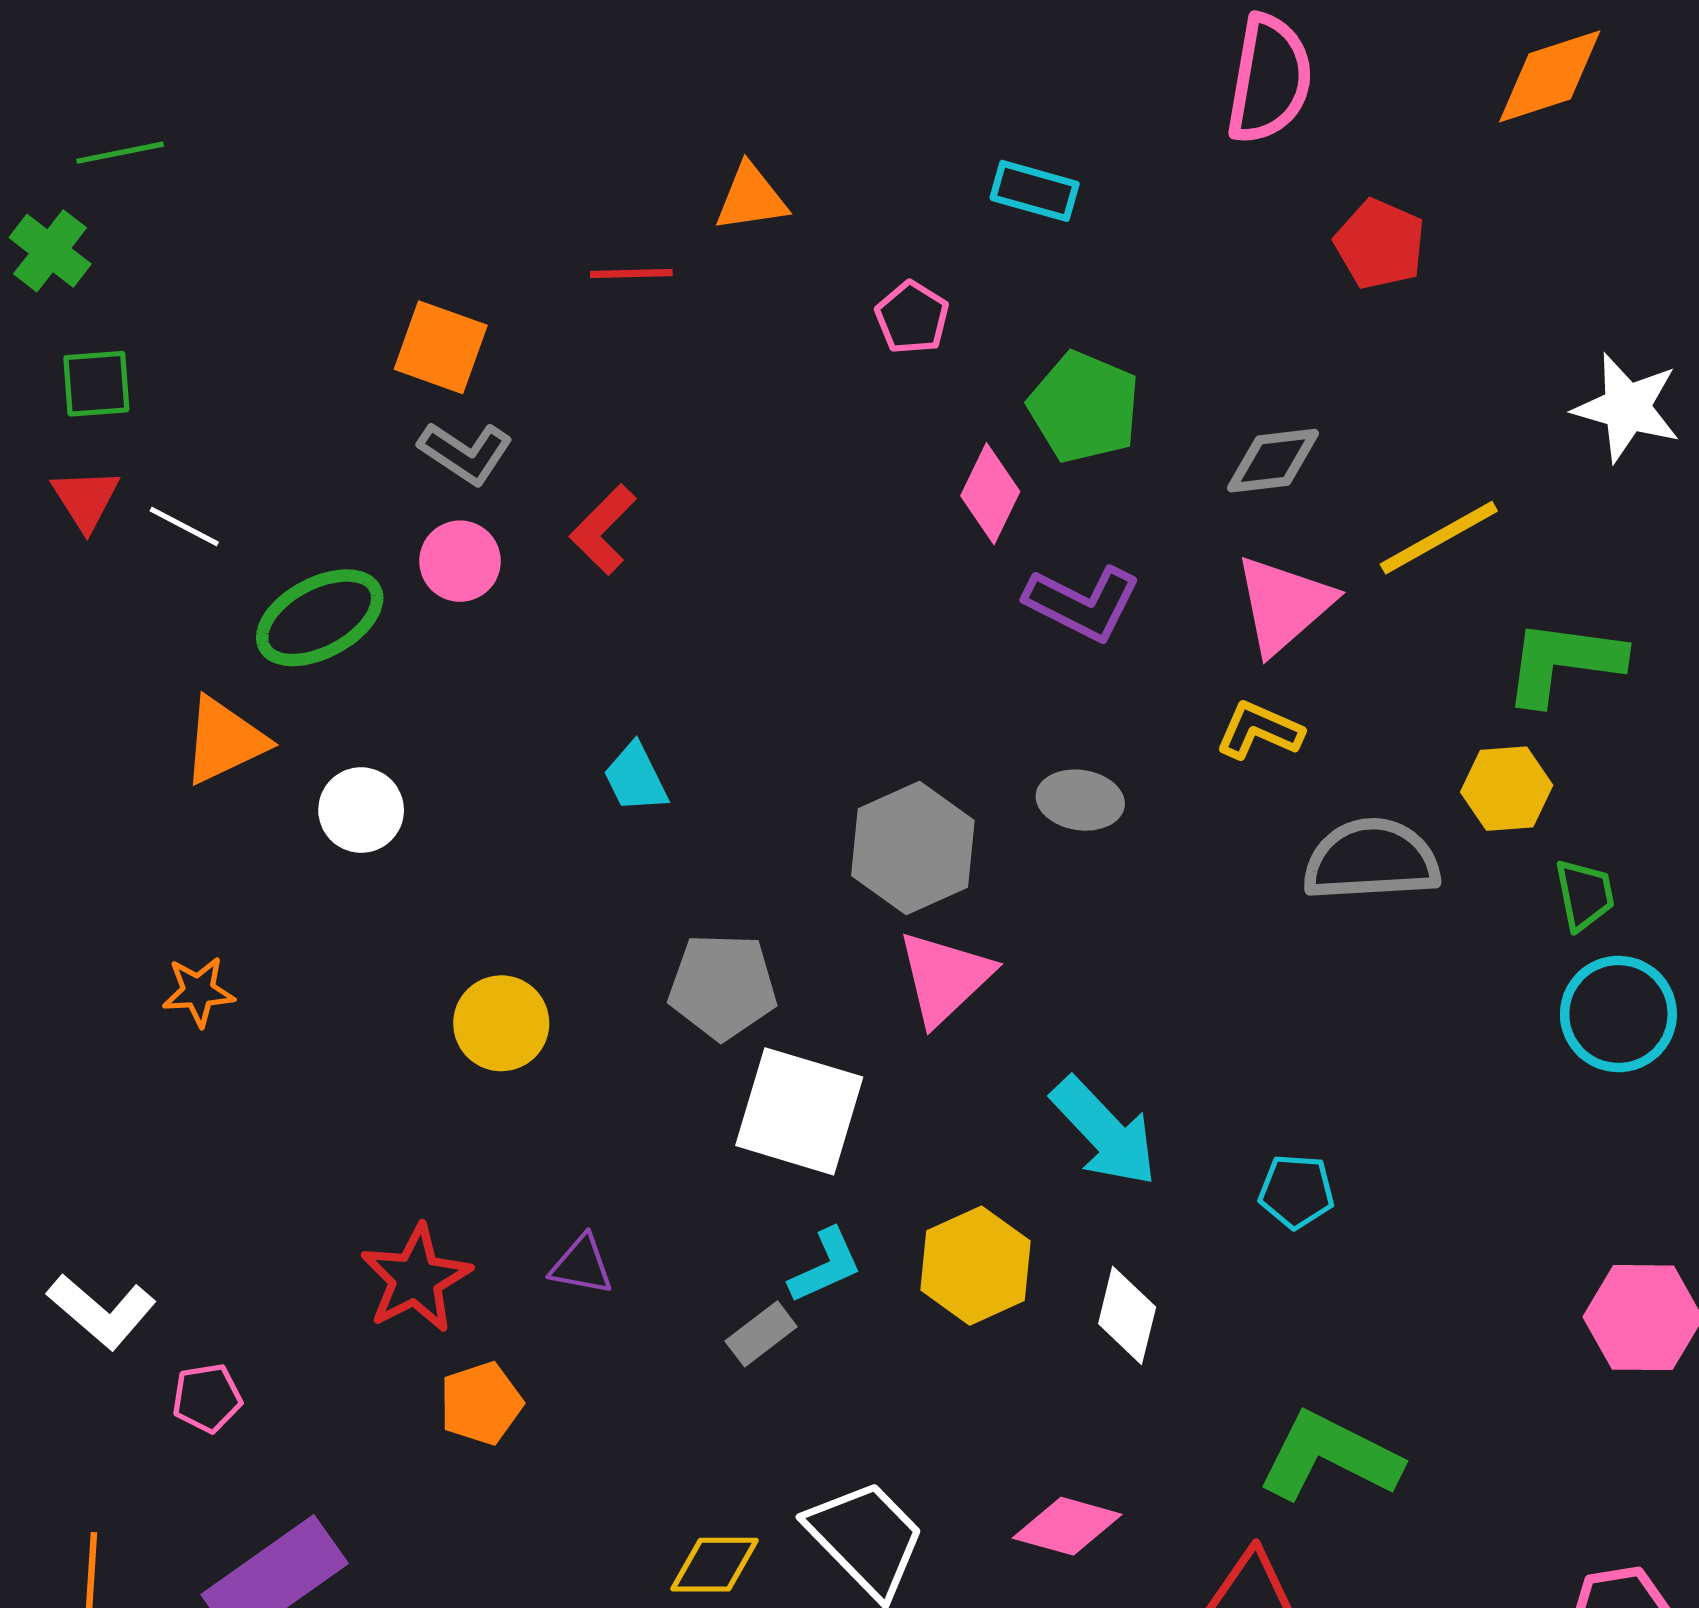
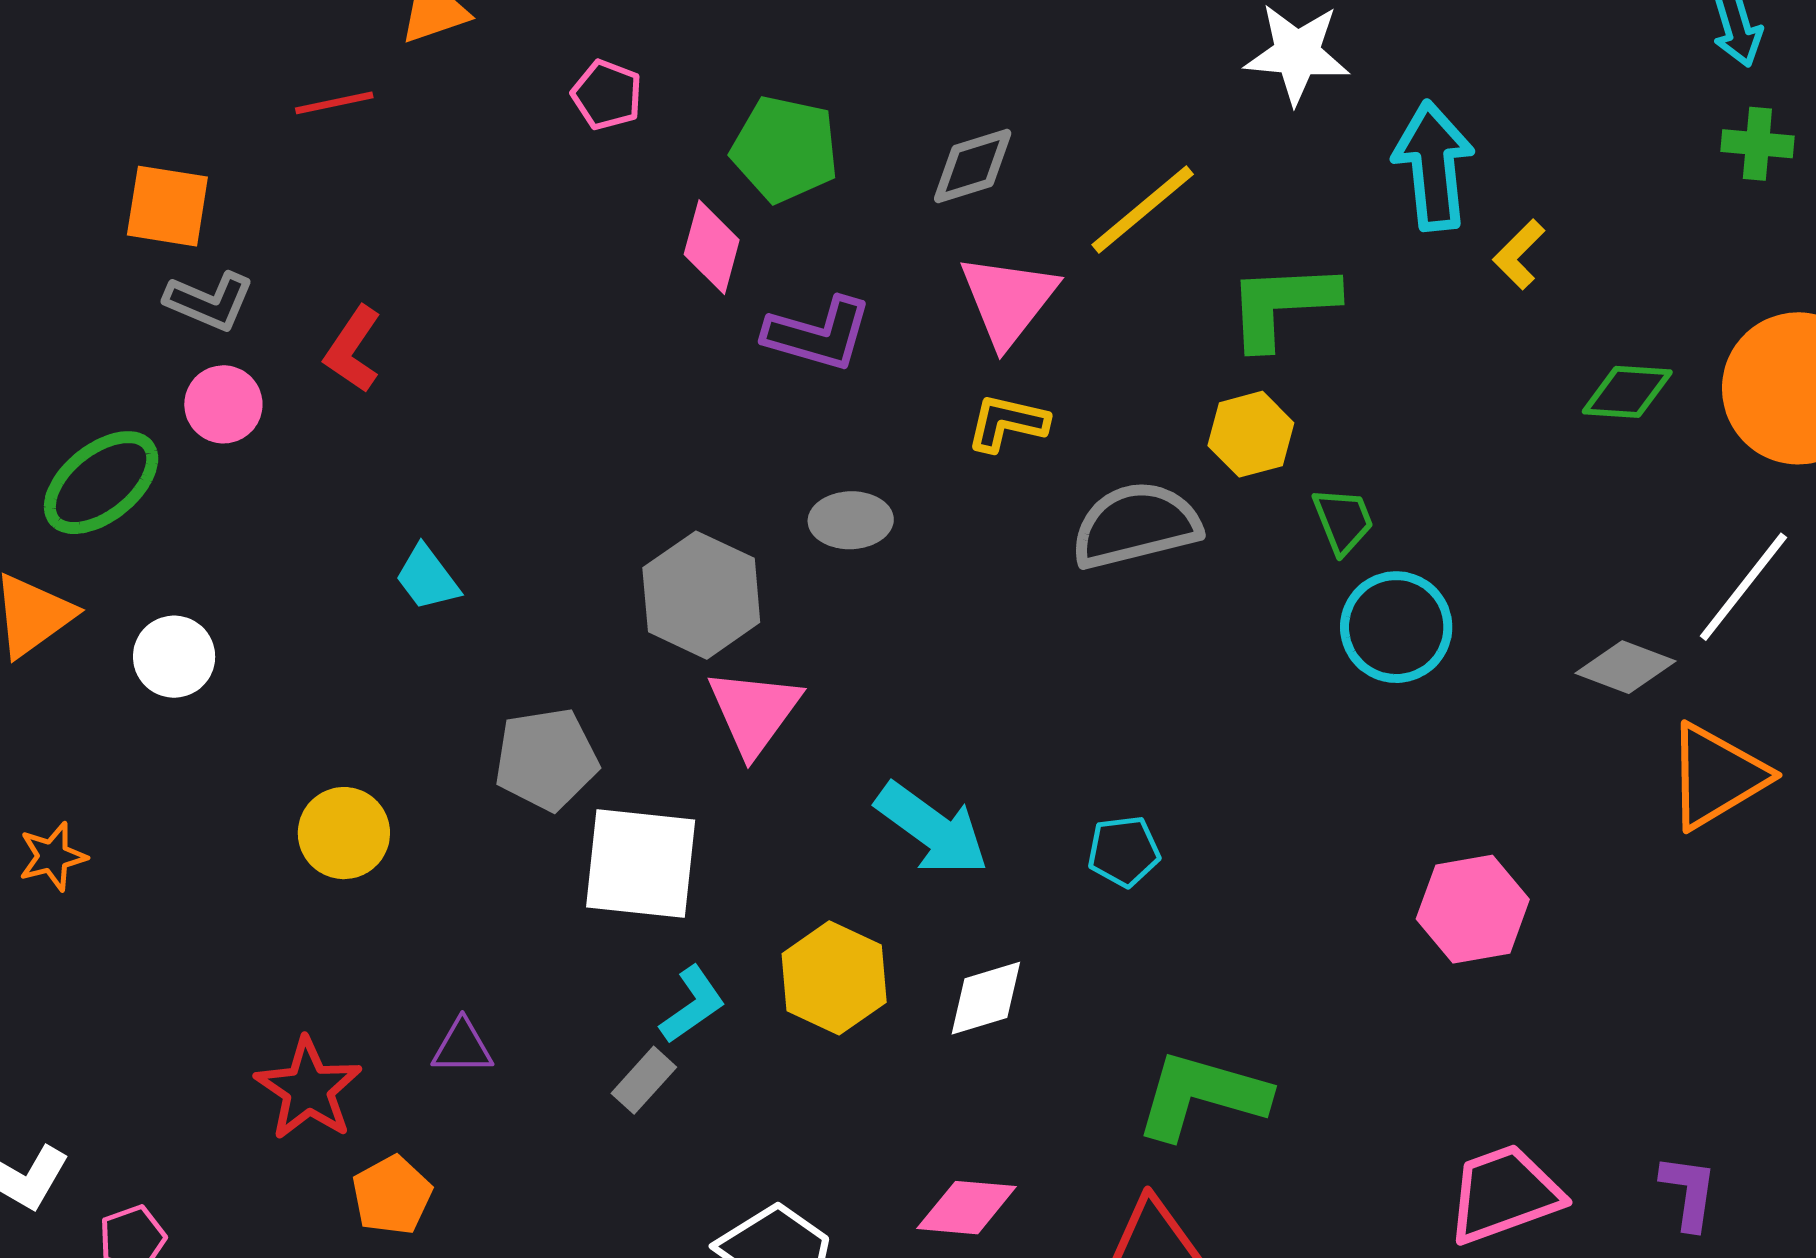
white diamond: (1127, 1315) -> (986, 998), turned 70

